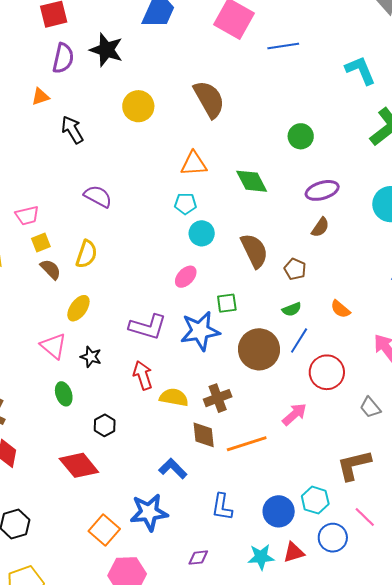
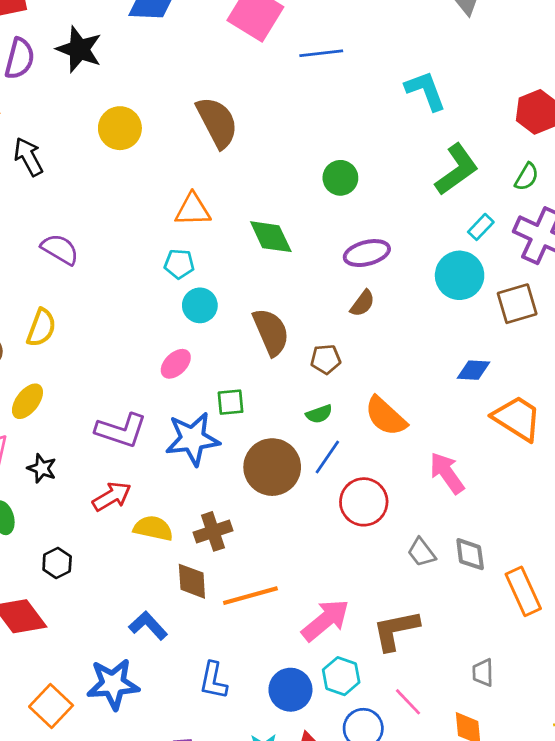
brown pentagon: (295, 269) -> (326, 359), turned -30
orange semicircle: (340, 309) -> (386, 416), size x1.6
red arrow: (143, 375) -> (112, 496), turned 76
pink arrow: (294, 414) -> (325, 620), moved, size x1.4

